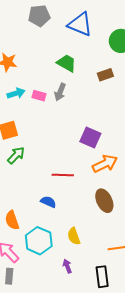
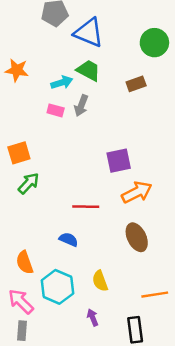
blue triangle: (80, 24) -> (89, 33), moved
cyan arrow: (16, 93) -> (62, 82), moved
purple square: (90, 137) -> (119, 161), turned -35

